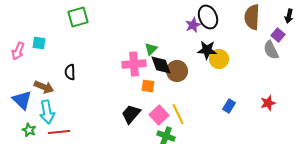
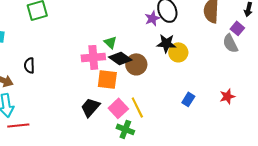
green triangle: (151, 49) -> (110, 42), turned -32
black diamond: (161, 65) -> (120, 58), turned -35
orange square: (148, 86) -> (107, 79), size x1.5

